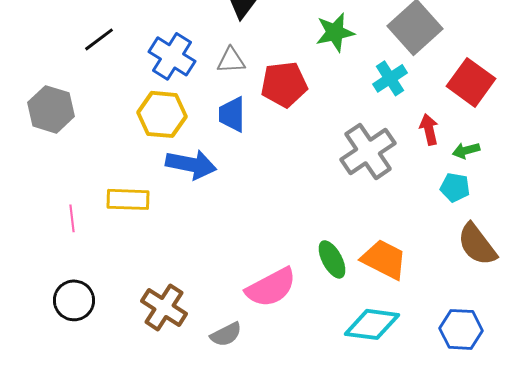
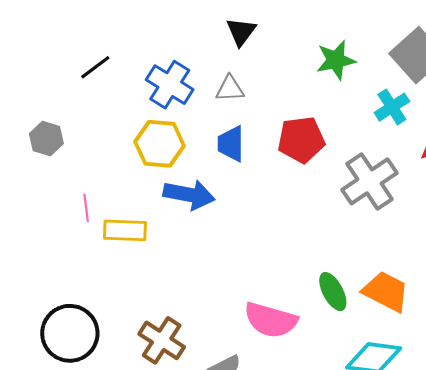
red pentagon: (284, 84) -> (301, 140), moved
gray hexagon: (51, 109) -> (46, 139), size x0.7
pink line: (72, 218) -> (86, 208), moved
pink semicircle: (271, 287) -> (271, 320), turned 44
black circle: (74, 300) -> (70, 333), size x1.4

